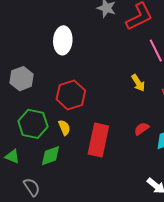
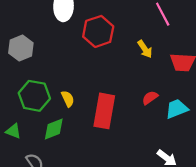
red hexagon: (71, 95) -> (98, 31), moved

